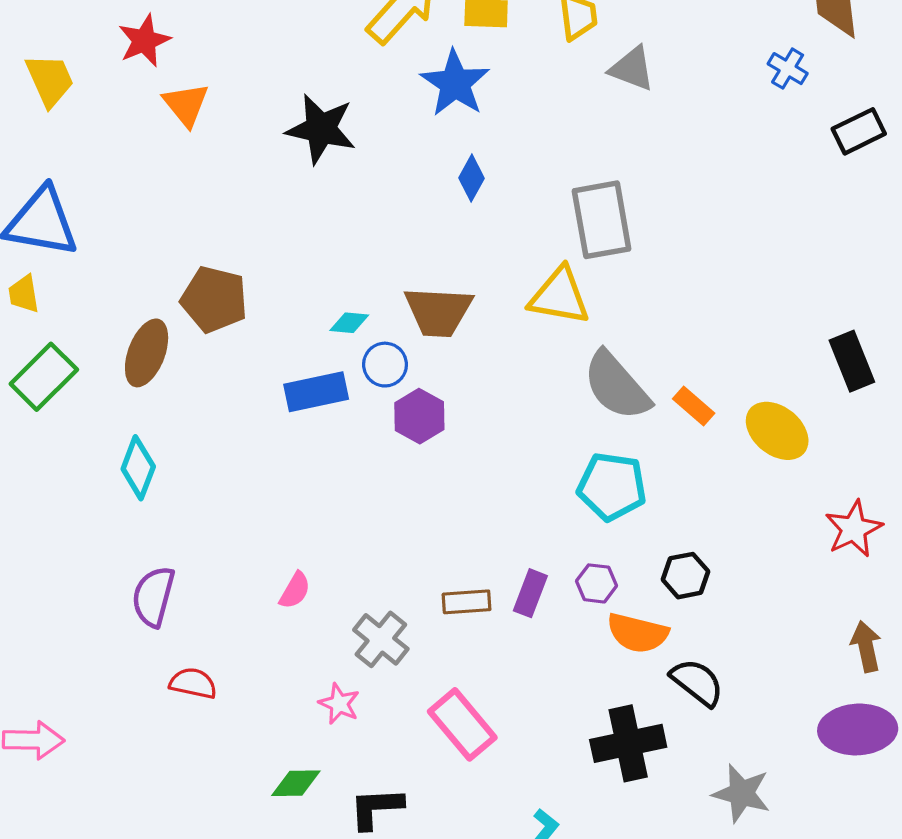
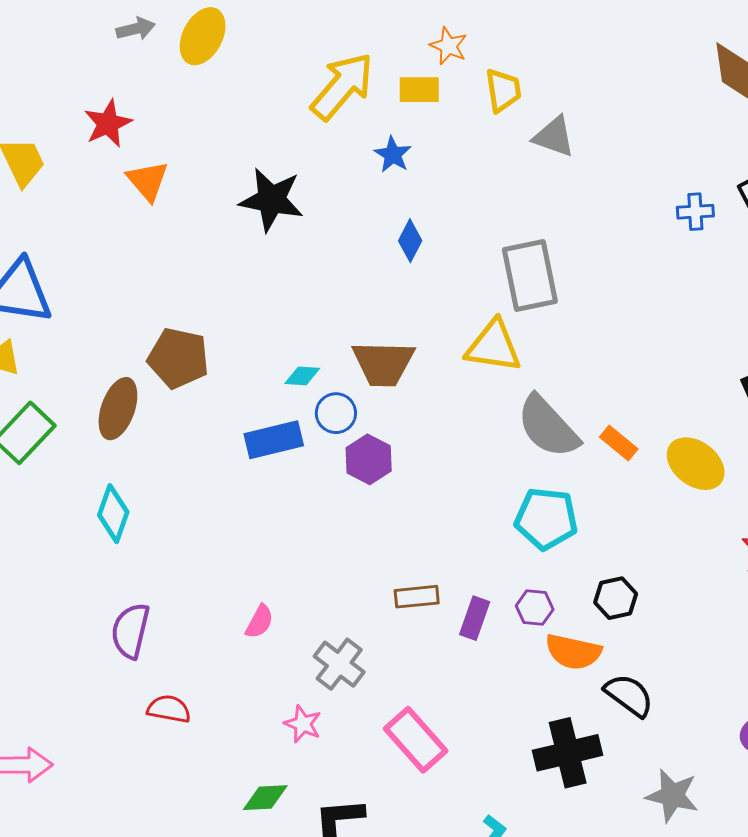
blue cross: (788, 69) -> (695, 212), moved, turned -33
blue star: (455, 83) -> (393, 155), size x0.6
brown rectangle: (467, 602) -> (417, 597), moved

